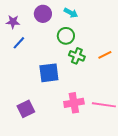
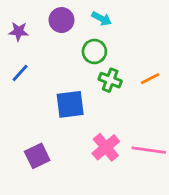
blue line: (19, 43) -> (20, 73), moved
pink cross: (74, 103) -> (106, 147), turned -30

